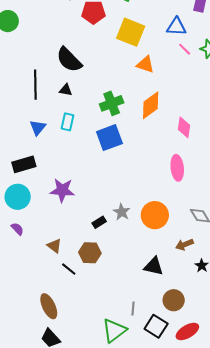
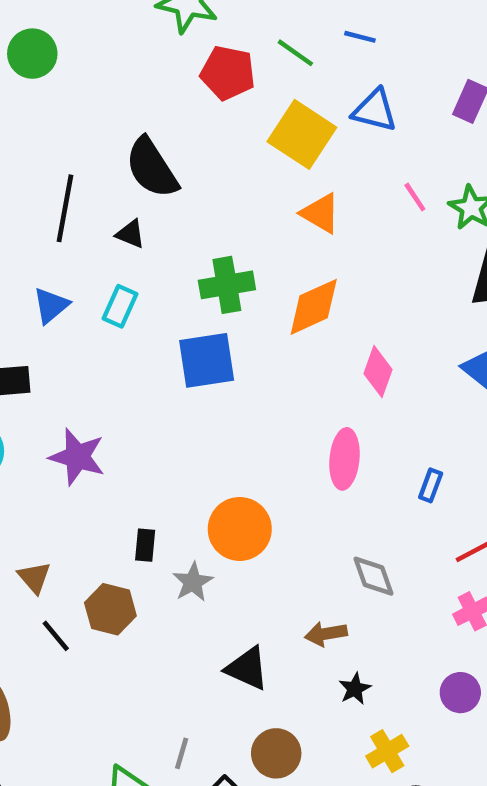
blue triangle: (176, 27) -> (375, 110), moved
gray star: (122, 212) -> (193, 582), moved
orange circle: (155, 215) -> (240, 529), moved
black rectangle: (99, 222) -> (145, 545), turned -64

